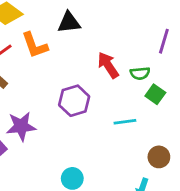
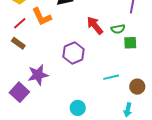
green square: (155, 94) -> (130, 43), turned -32
cyan line: (125, 122) -> (111, 77), moved

